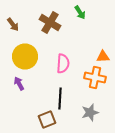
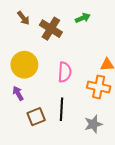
green arrow: (80, 12) -> (83, 18), turned -80
brown arrow: (13, 24) -> (23, 18), moved
brown square: (47, 120) -> (36, 117), moved

